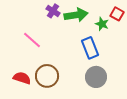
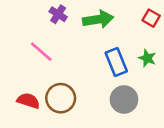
purple cross: (53, 11) -> (58, 14), moved
green star: (102, 24) -> (147, 58), moved

